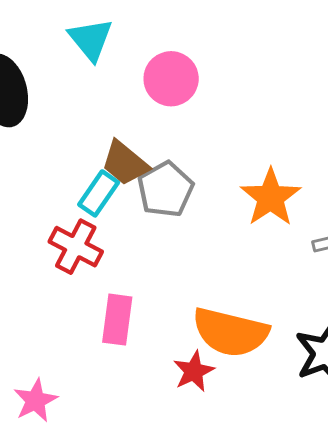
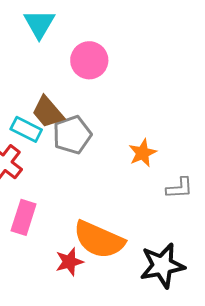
cyan rectangle: (99, 193) -> (26, 129), turned 72
orange star: (271, 197) -> (143, 153), size x0.7

